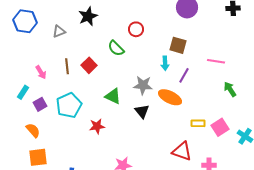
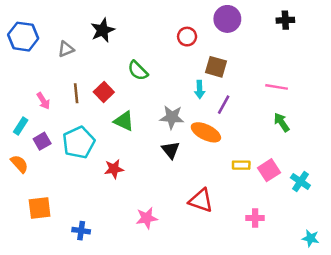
red circle: (136, 29) -> (187, 37), moved
pink line: (216, 61) -> (277, 87), moved
green triangle: (113, 96) -> (124, 121), moved
orange semicircle: (33, 130) -> (19, 164), moved
red triangle: (182, 151) -> (201, 200), moved

